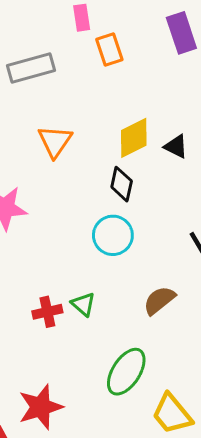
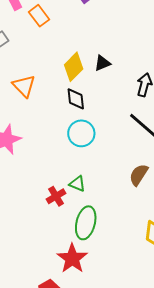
black triangle: (176, 146) -> (102, 63), turned -30
brown semicircle: (159, 300) -> (139, 175), moved
green ellipse: (126, 372) -> (86, 223), moved

